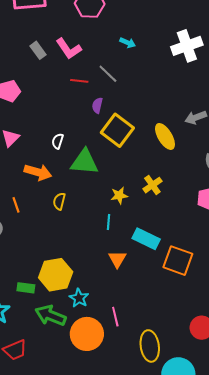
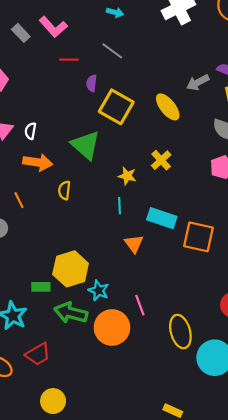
gray line: (108, 74) -> (112, 51), moved
white semicircle: (58, 141) -> (30, 131), moved
green triangle: (84, 162) -> (86, 145), turned 44
yellow star: (119, 195) -> (127, 176), turned 30

